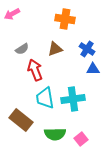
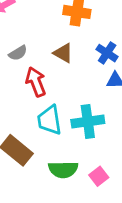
brown triangle: (55, 49) -> (63, 53), turned 49

